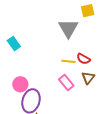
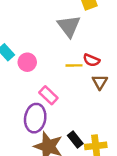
pink rectangle: (66, 83) -> (48, 95), moved
pink circle: (20, 84) -> (27, 62), moved

